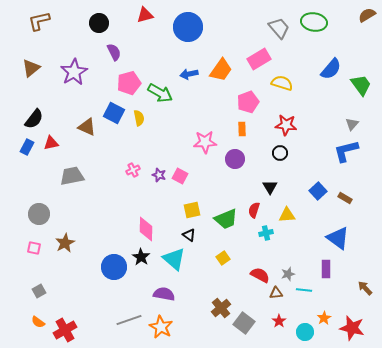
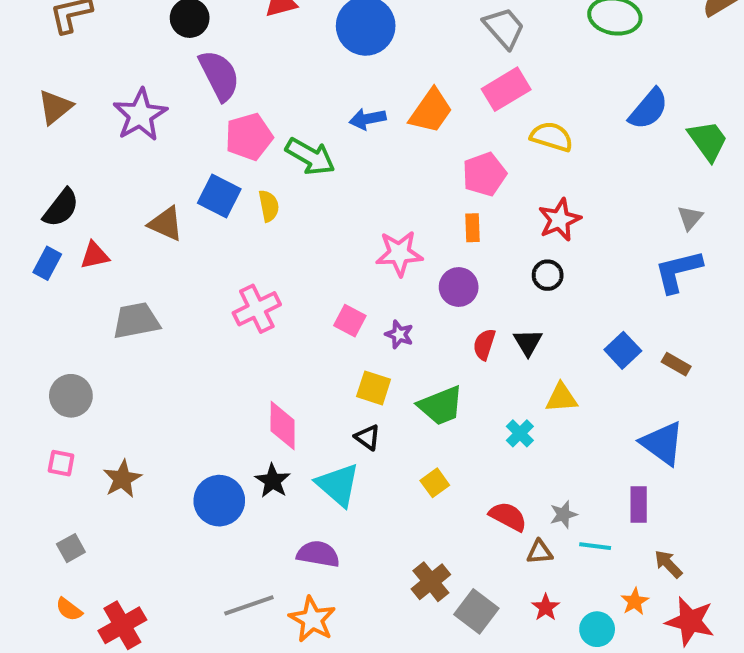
gray trapezoid: (279, 28) -> (504, 28), moved
purple semicircle: (114, 52) -> (219, 75), size x1.5
red star: (286, 125) -> (559, 220), turned -30
pink cross: (133, 170) -> (257, 309), size x1.6
purple star: (159, 175) -> (399, 334), moved
yellow square: (192, 210) -> (374, 388), turned 30
red semicircle: (254, 210) -> (484, 344), moved
cyan cross: (266, 233) -> (520, 433), turned -32
brown star: (65, 243) -> (122, 479), moved
brown arrow: (365, 288) -> (668, 564), moved

